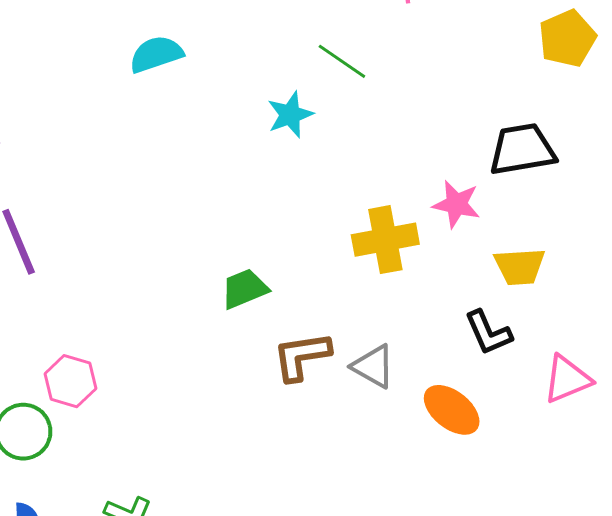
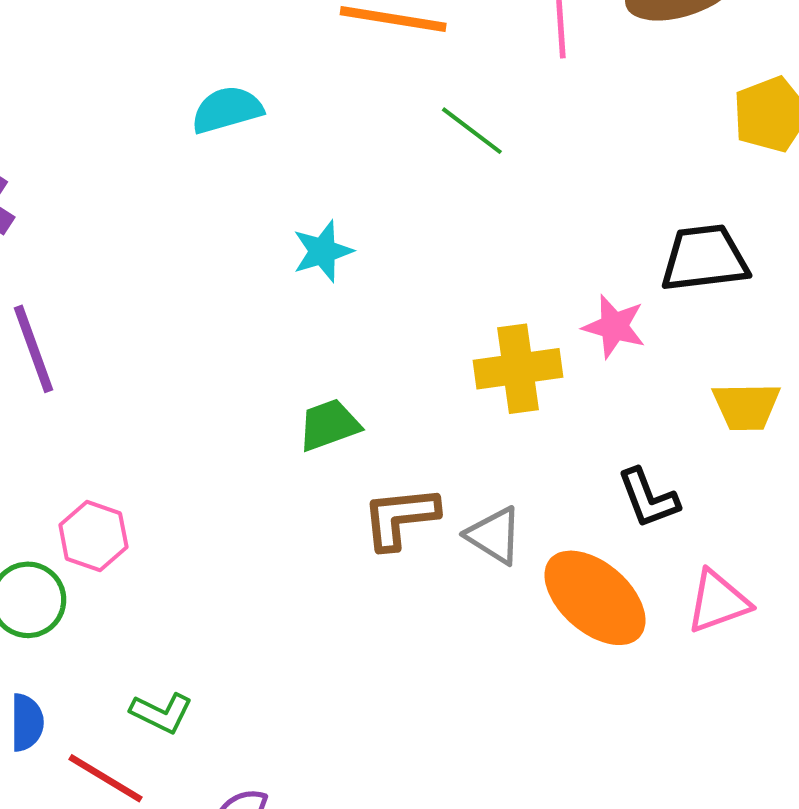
cyan star: (290, 115) -> (323, 251), moved
yellow trapezoid: (520, 267) -> (746, 406), moved
pink triangle: (567, 379) -> (718, 602), moved
orange ellipse: (452, 410) -> (595, 598), size x1.4

